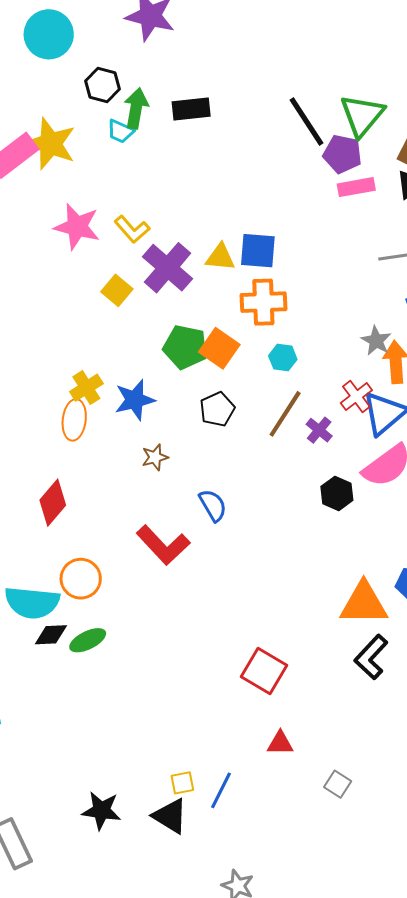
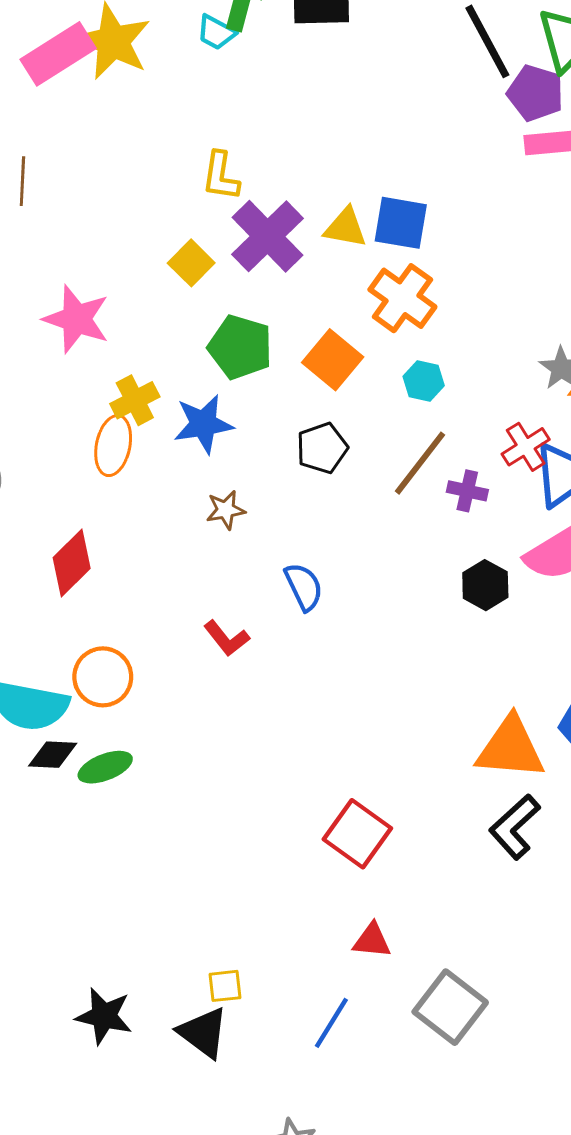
pink star: (77, 227) -> (76, 319), moved
yellow L-shape: (132, 229) -> (221, 176), turned 45
orange cross: (263, 302) -> (402, 298), turned 33
green pentagon: (185, 347) -> (240, 347), moved
purple cross: (319, 430) -> (467, 491), turned -32
red L-shape: (163, 545) -> (227, 638), size x0.6
gray square: (338, 784) -> (450, 1007), size x1.8
blue line: (221, 790) -> (331, 1023), moved

